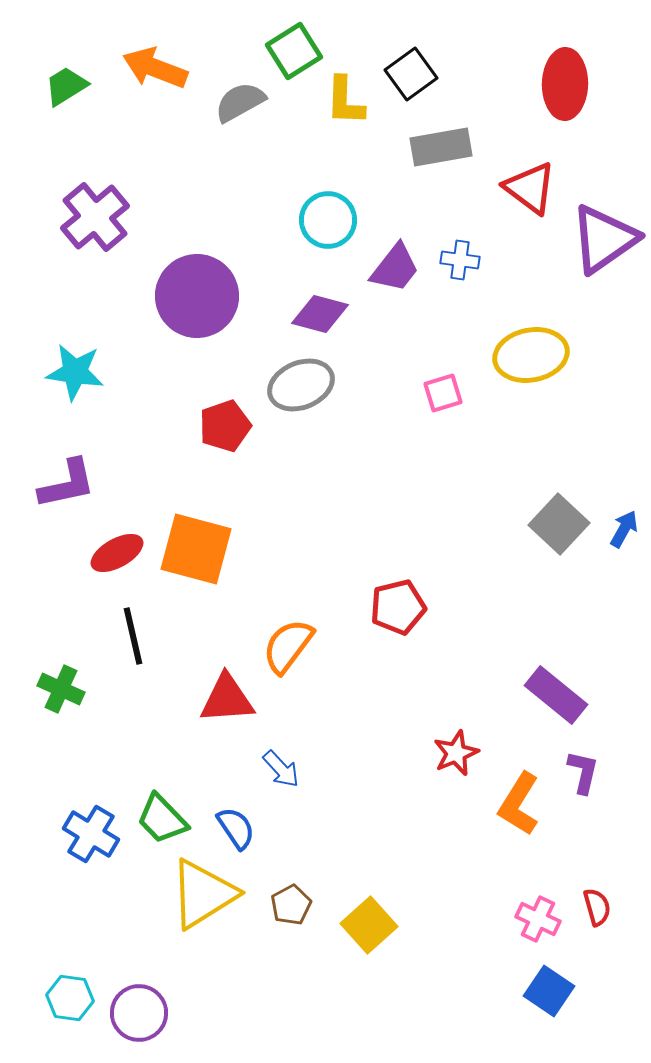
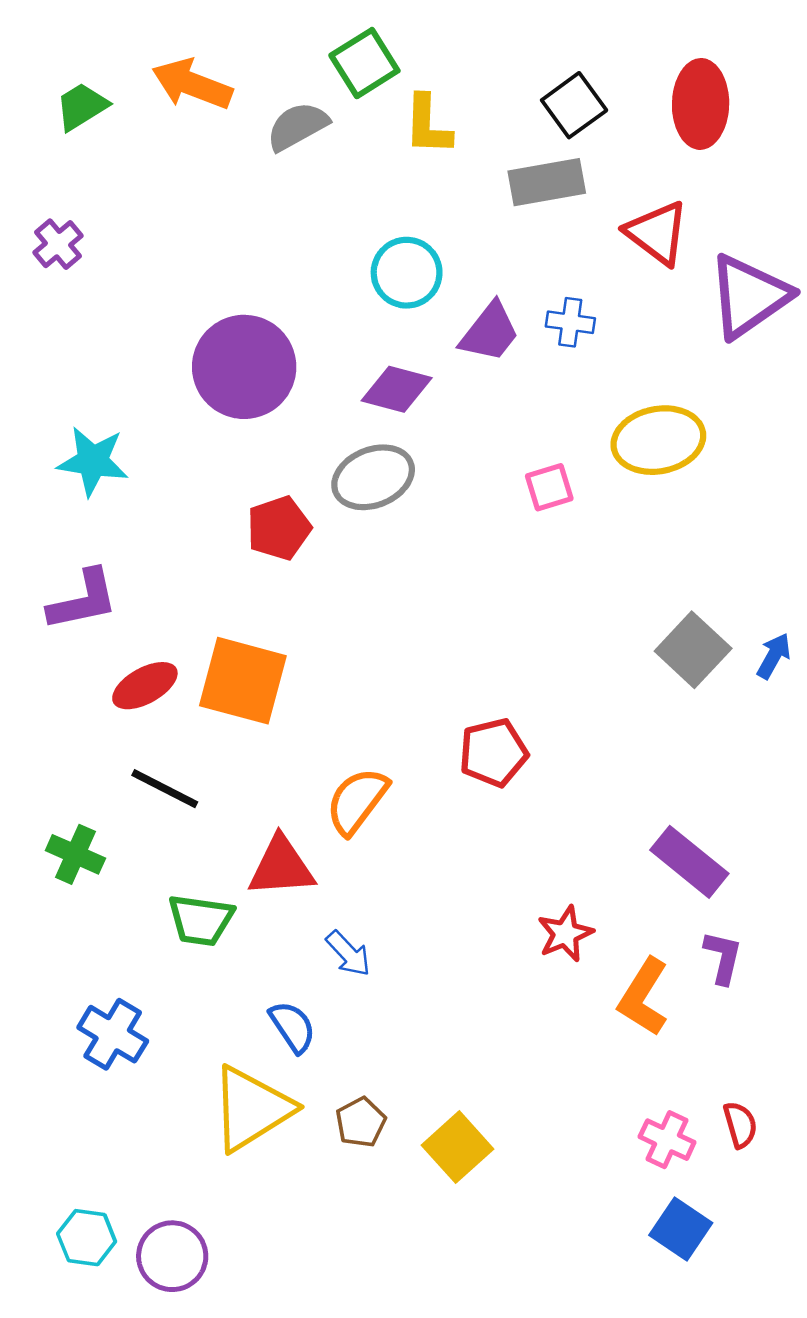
black square: (411, 74) -> (574, 105), moved
purple cross: (95, 217) -> (58, 244), moved, size x0.6
black line: (133, 636) -> (165, 789), turned -50
green trapezoid: (162, 819) -> (201, 920), moved, turned -38

